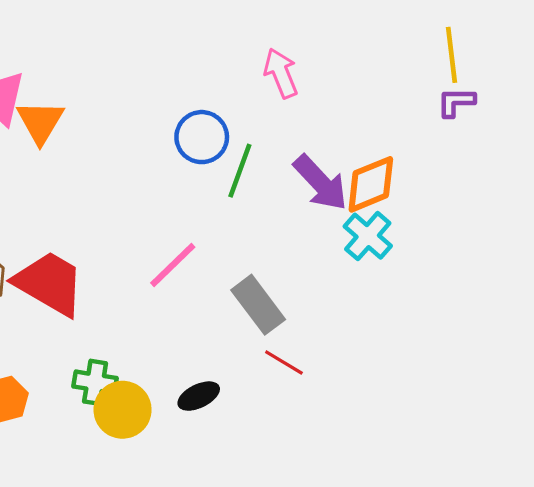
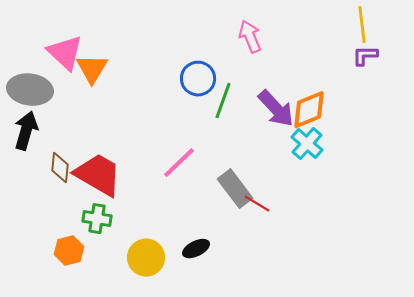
red line: (284, 363) -> (257, 204), moved
green cross: (95, 382) -> (97, 219), moved

